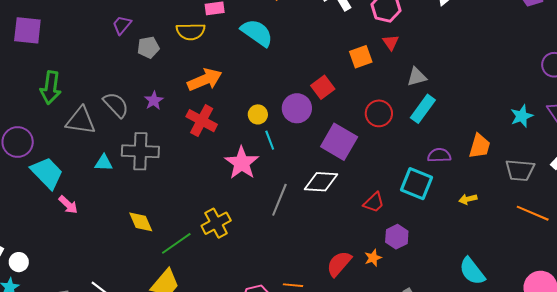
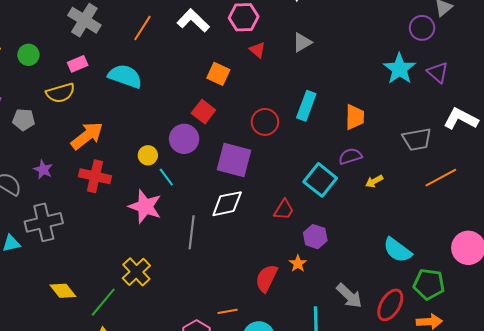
gray pentagon: (148, 47) -> (24, 120), turned 30
orange square: (361, 57) -> (218, 74), moved, turned -30
gray triangle: (417, 77) -> (302, 42), moved
cyan star: (522, 116) -> (400, 69), moved, size x1.4
orange trapezoid: (480, 146) -> (355, 117), moved
purple semicircle: (439, 155) -> (350, 156), moved
cyan square: (416, 184) -> (320, 180), turned 32
orange line: (533, 213) -> (441, 178), turned -36

